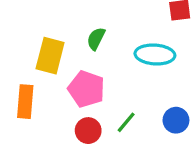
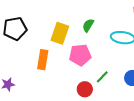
pink pentagon: (86, 89) -> (80, 55), turned -30
red circle: (88, 131) -> (85, 89), moved

